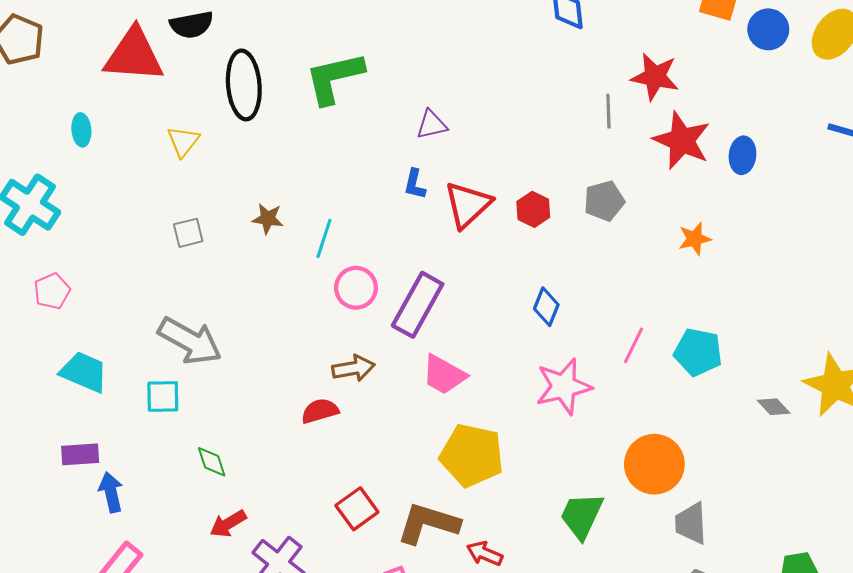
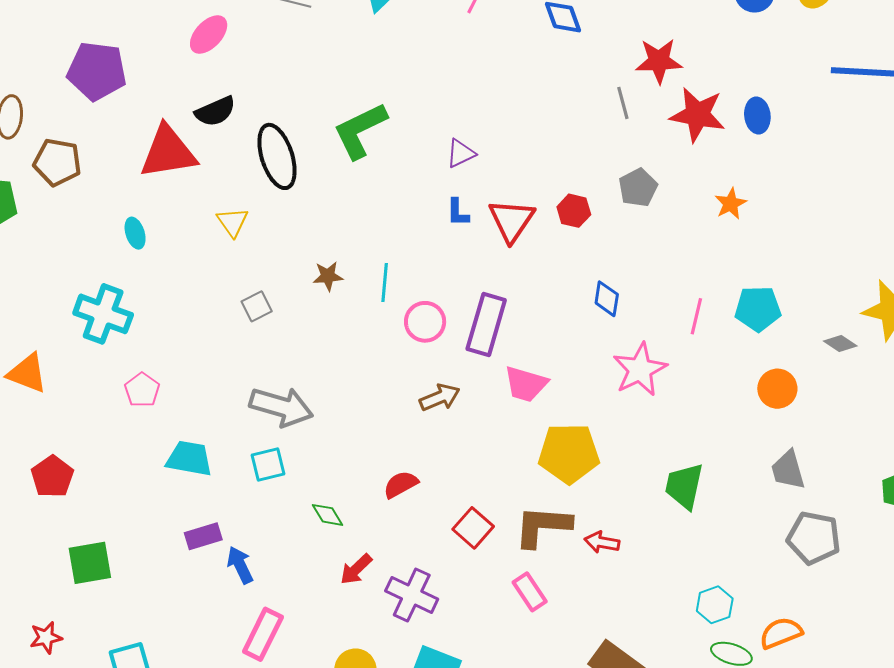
red semicircle: (320, 411) -> (401, 484), moved
orange circle: (654, 464) -> (777, 389), moved, size x0.7

